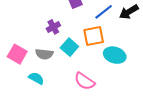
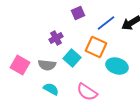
orange square: (94, 36) -> (96, 47), turned 35
cyan semicircle: (36, 78) -> (51, 89), moved

